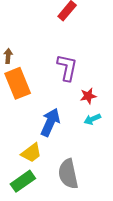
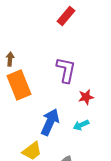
cyan arrow: (92, 119) -> (81, 125), moved

